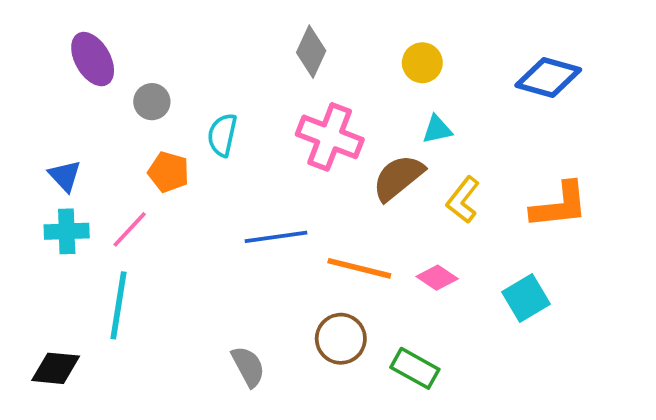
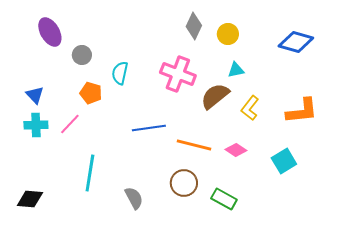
gray diamond: (311, 52) -> (194, 26), moved
cyan line: (119, 305) -> (90, 173), moved

